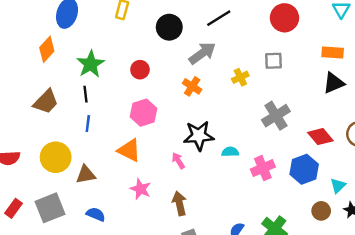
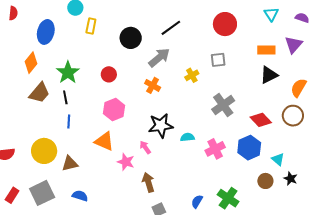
brown trapezoid: (46, 102) -> (39, 93), moved
cyan triangle: (338, 186) -> (278, 159), turned -32
pink star: (140, 189) -> (126, 162), moved

